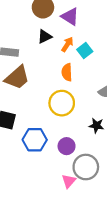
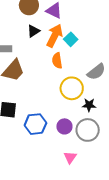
orange arrow: (67, 44) -> (55, 36), size x1.6
yellow circle: (62, 103) -> (72, 88), moved
gray circle: (86, 167) -> (88, 130), moved

